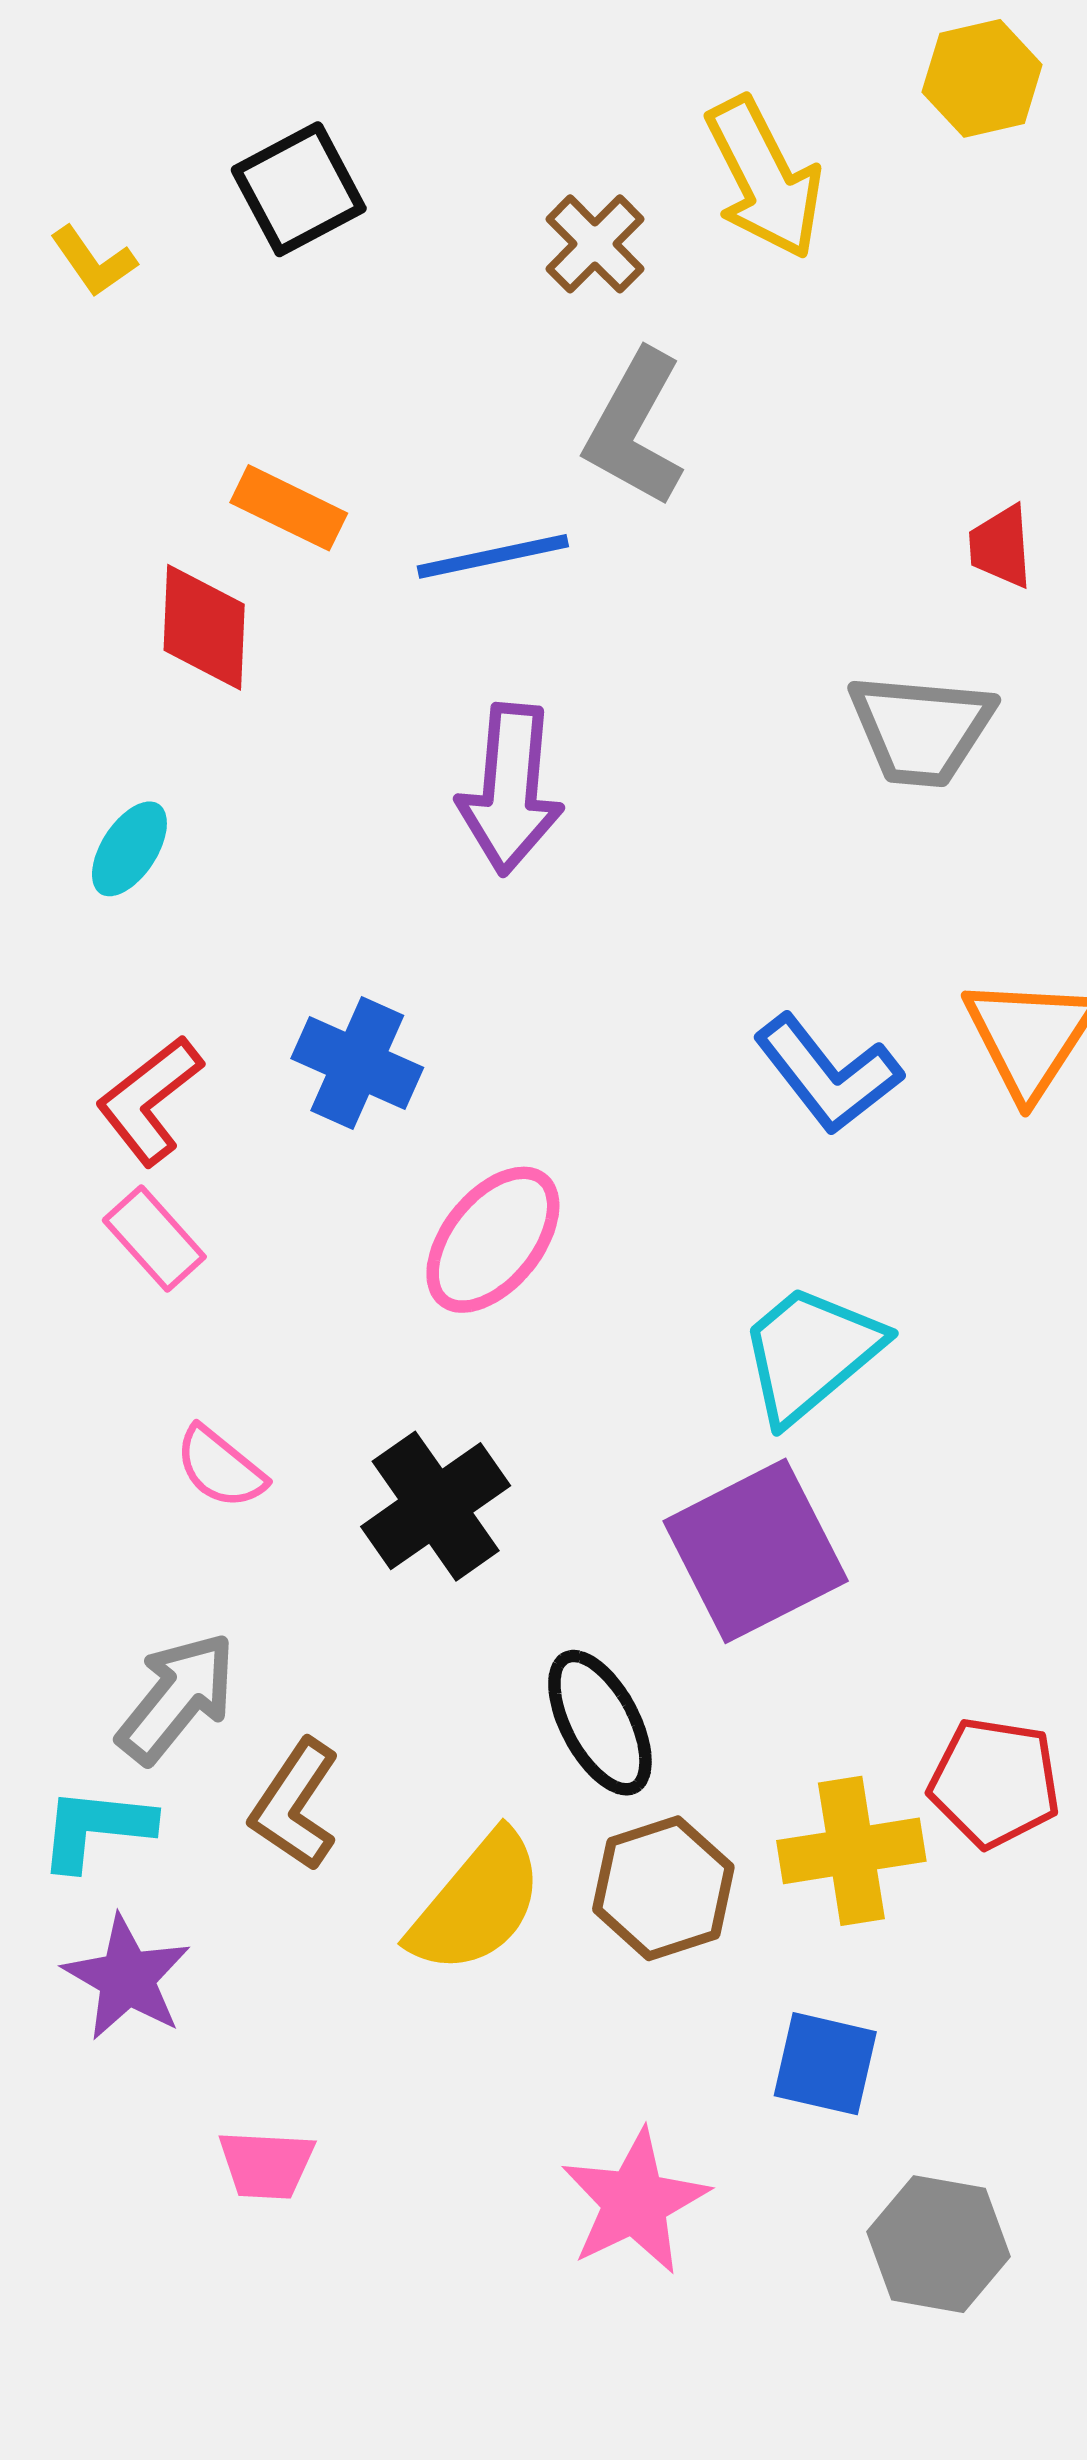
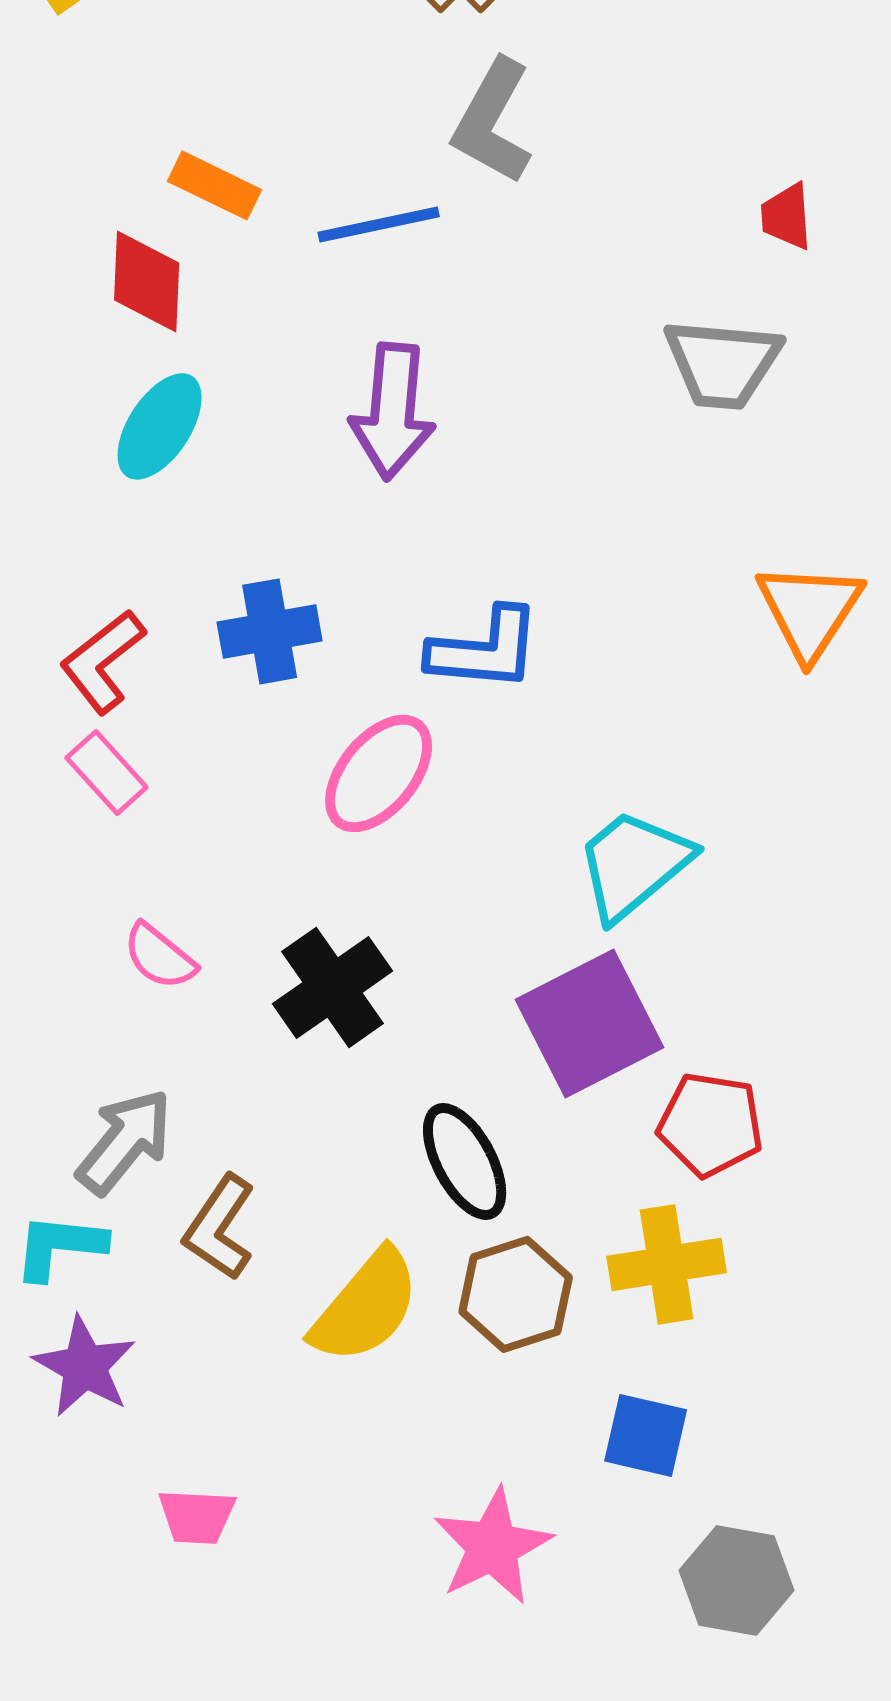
cyan ellipse: (129, 849) -> (160, 426), moved, size x1.4
blue cross: (357, 1063) -> (270, 631), turned -34
blue L-shape: (828, 1074) -> (485, 649), moved, turned -47
red pentagon: (995, 1782) -> (711, 1124), moved

